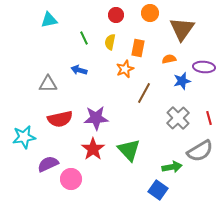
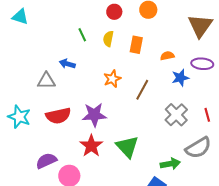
cyan triangle: (49, 20) -> (20, 17), moved, turned 30
brown triangle: (182, 29) -> (200, 26), moved
orange star: (125, 69) -> (112, 79), moved
blue arrow: (79, 70) -> (67, 64), moved
cyan star: (24, 137) -> (19, 117), moved, turned 30

